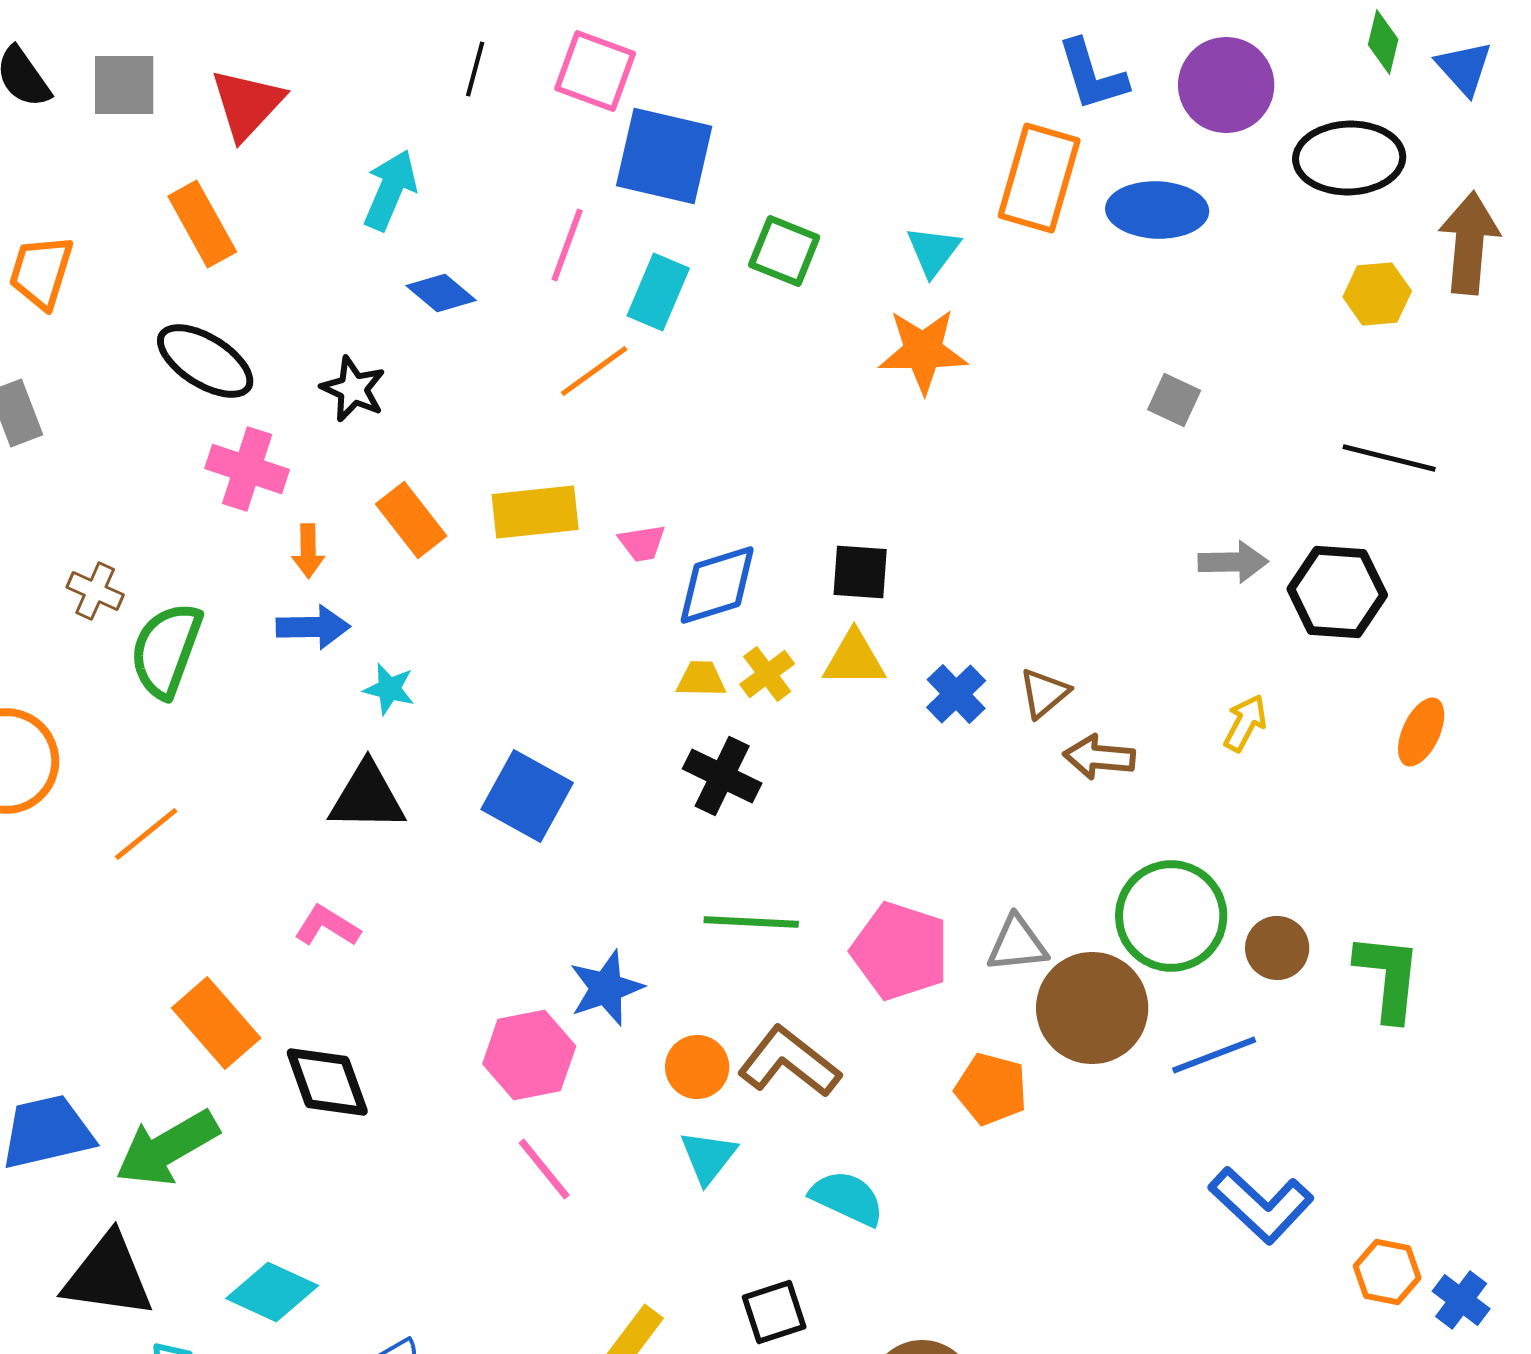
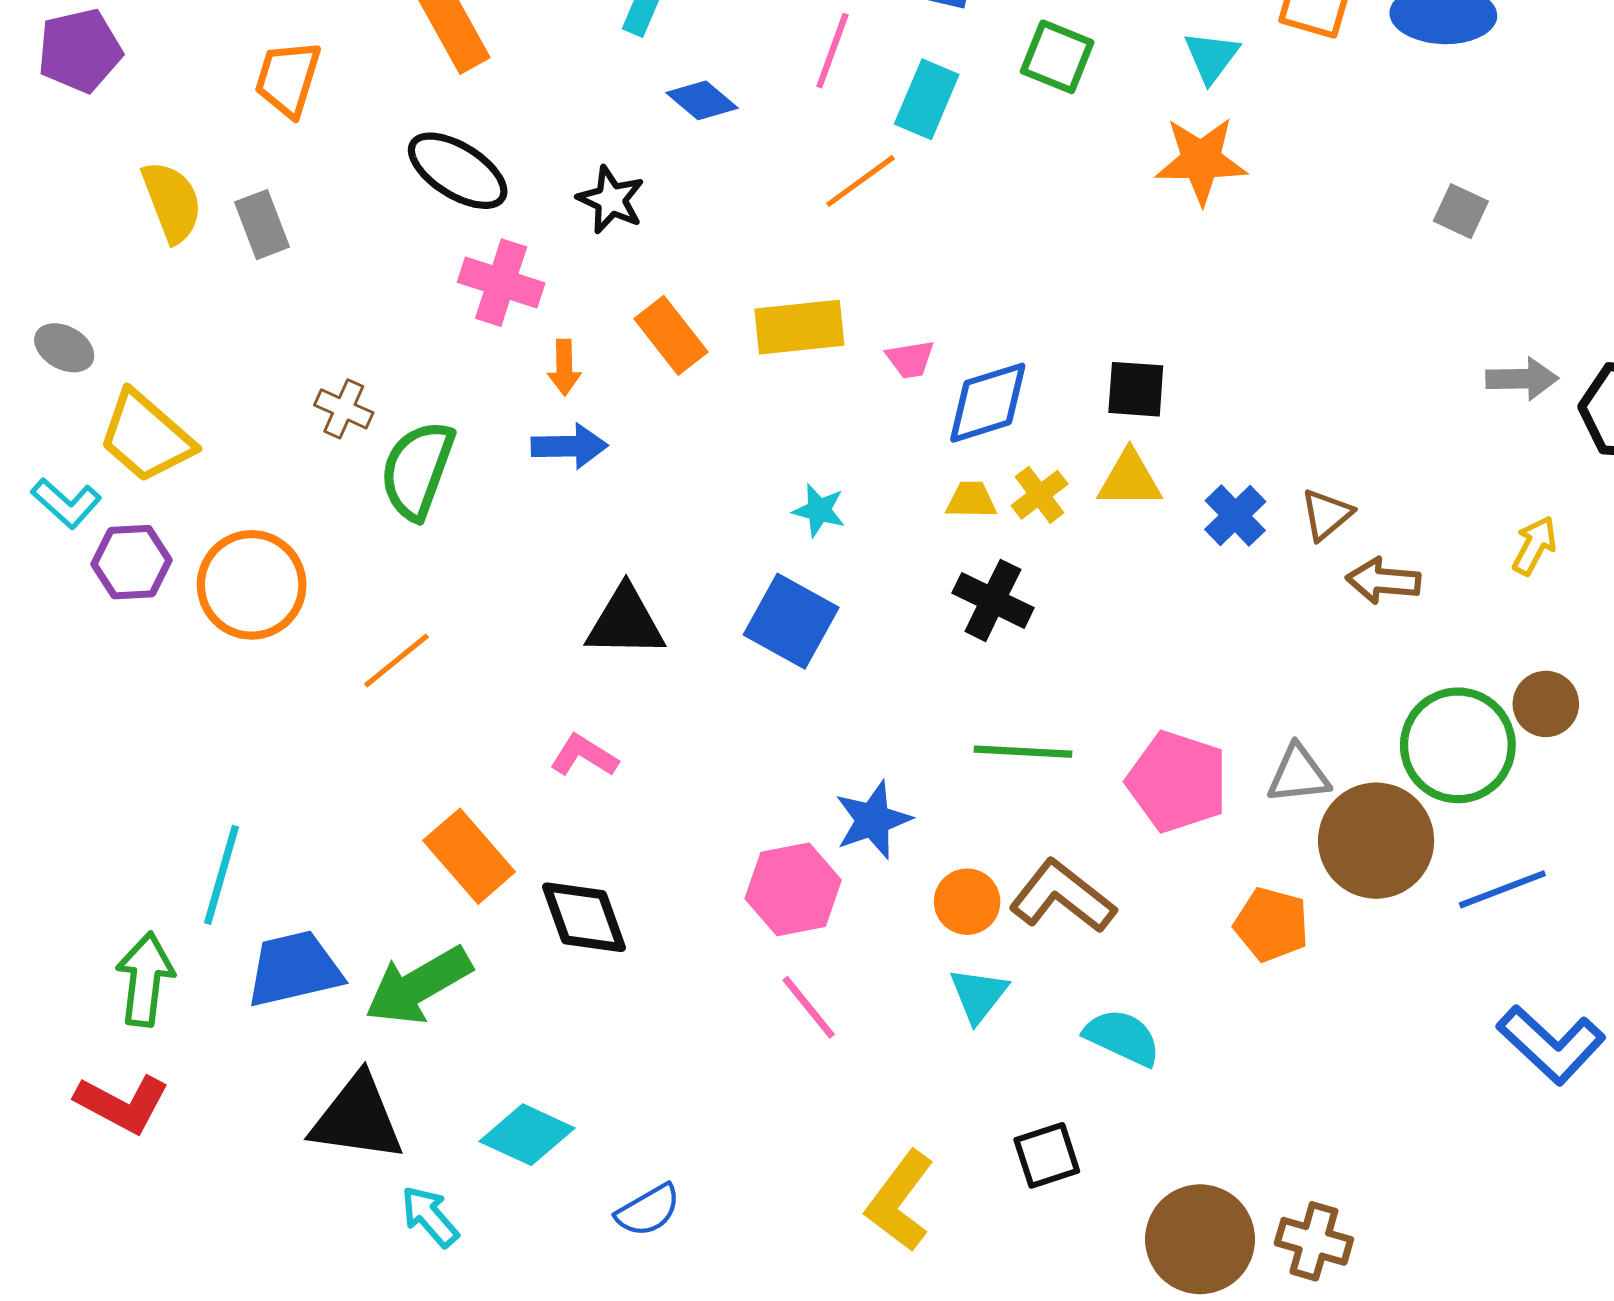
cyan star: (389, 689) -> (819, 510), moved
brown circle: (1277, 948) -> (1546, 704), moved

